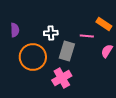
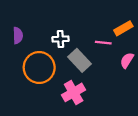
orange rectangle: (104, 24) -> (123, 28), turned -63
gray rectangle: (67, 51) -> (79, 60), turned -60

